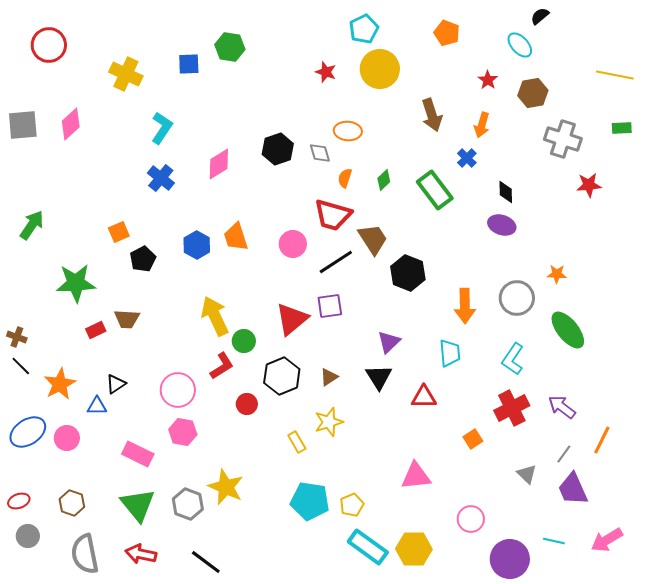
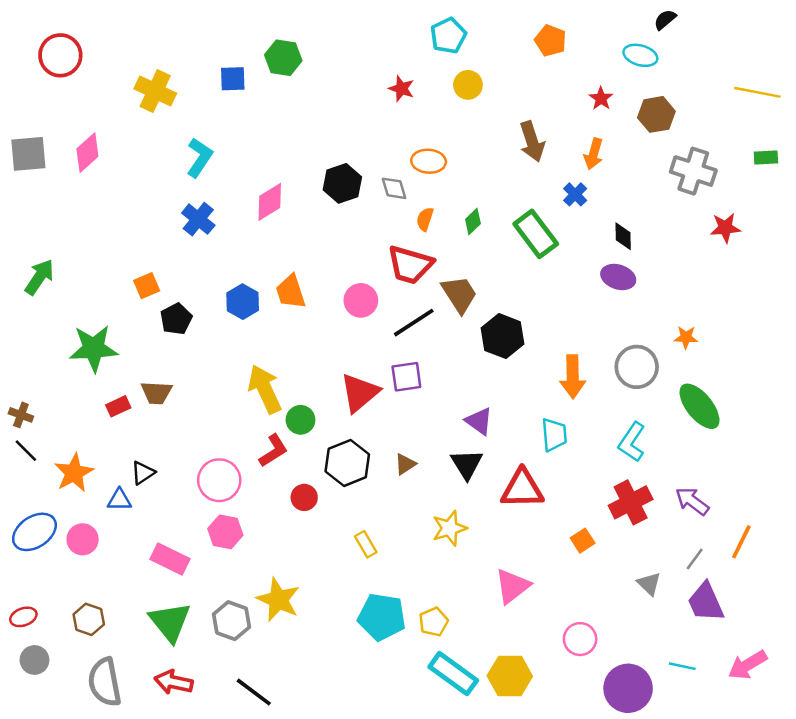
cyan ellipse: (520, 45) -> (640, 55), turned -32
yellow circle: (380, 69) -> (468, 85), size x0.6
purple triangle: (389, 342) -> (479, 421), turned -40
red triangle: (424, 397) -> (522, 489), size x1.4
yellow star: (329, 422) -> (450, 528), moved
pink triangle: (416, 476) -> (512, 586), turned -32

